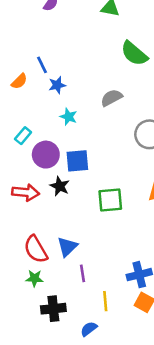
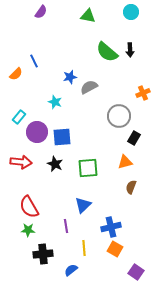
blue star: (57, 85) -> (70, 77), moved
black star: (60, 186) -> (55, 164), moved
blue triangle: (67, 247) -> (83, 205), moved

